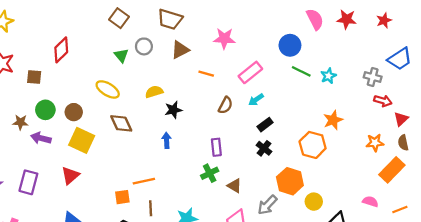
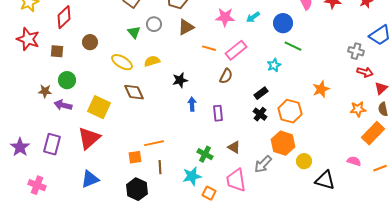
red diamond: (61, 50) -> (64, 17), moved
pink rectangle: (250, 72) -> (236, 50), moved
cyan star: (328, 76) -> (274, 65), moved
yellow semicircle: (154, 92) -> (152, 61), moved
cyan arrow: (256, 100) -> (253, 17), moved
brown circle: (74, 112) -> (90, 42), moved
blue arrow: (167, 140) -> (192, 104), moved
orange hexagon: (313, 145) -> (290, 111), moved
green cross: (210, 173) -> (205, 154), moved, turned -35
red triangle: (70, 176) -> (89, 138), size x1.4

